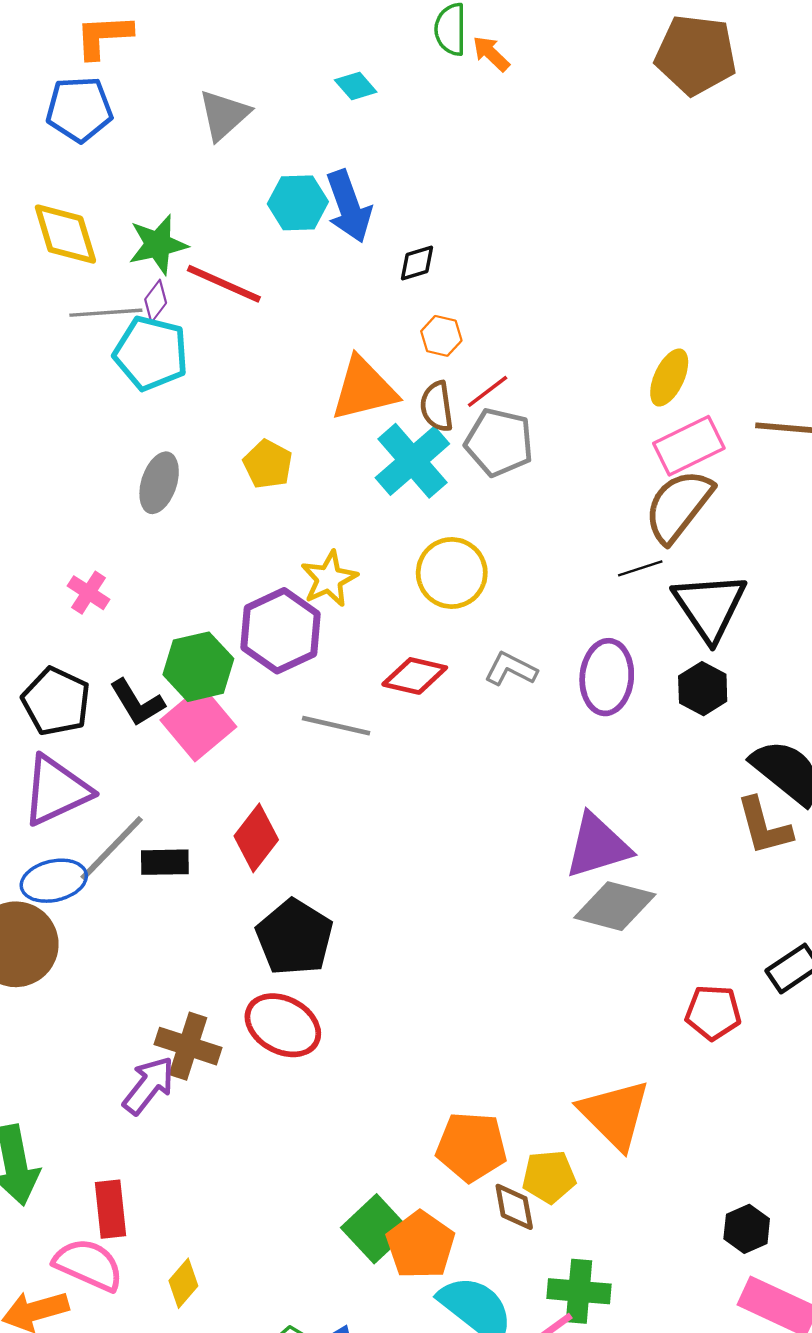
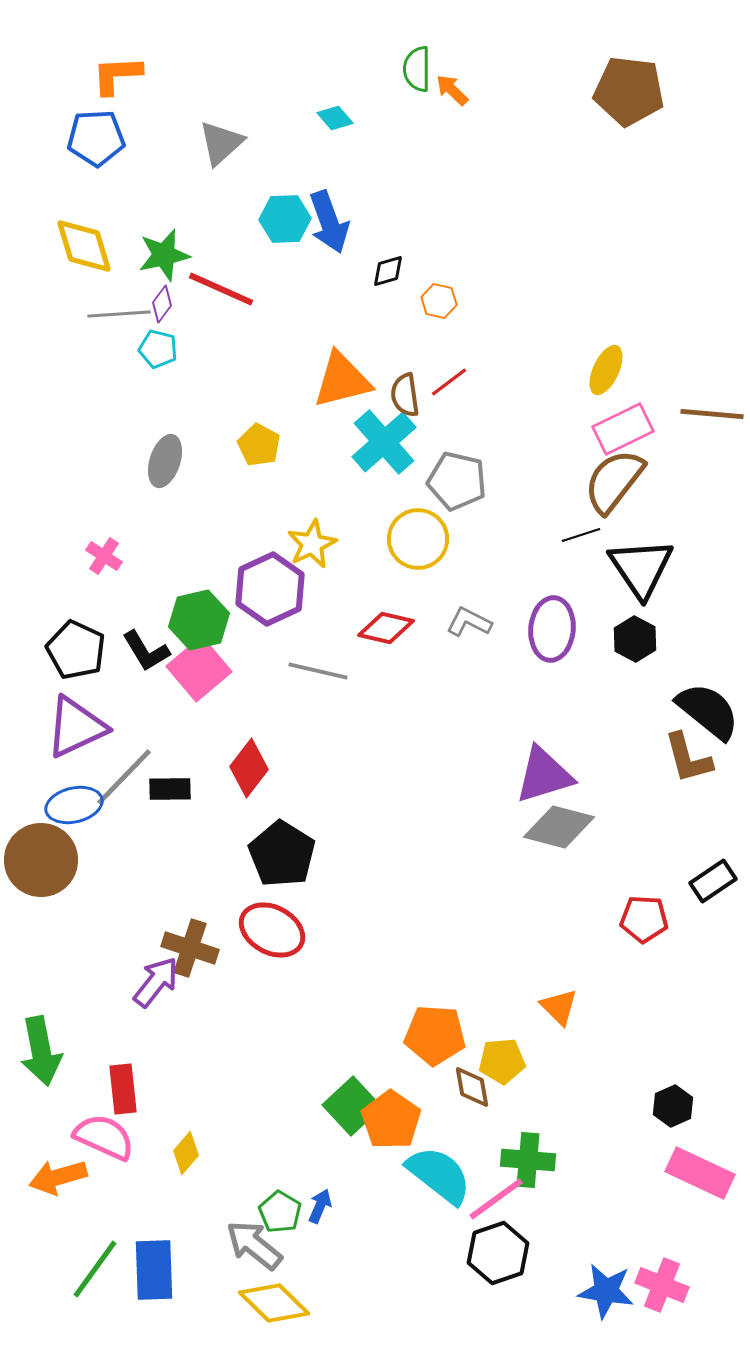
orange hexagon: (441, 336) -> (439, 301), moved
cyan pentagon: (151, 353) -> (158, 349), size x0.6
gray pentagon: (499, 442) -> (457, 481), moved
orange triangle: (615, 1114) -> (559, 1007), size x0.6

